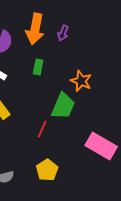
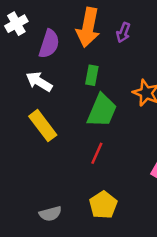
green trapezoid: (63, 106) -> (102, 110), moved

